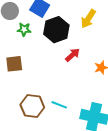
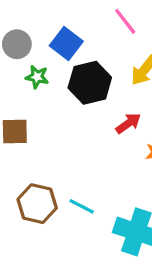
red arrow: (72, 55) -> (128, 123), moved

